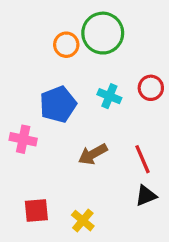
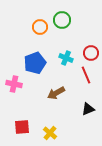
green circle: (103, 33) -> (62, 20), size x0.7
red line: (143, 159) -> (86, 75), moved
black triangle: (146, 196) -> (88, 109), moved

